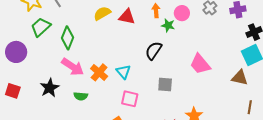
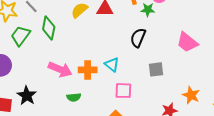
green diamond: (67, 38) -> (49, 28), moved
orange cross: (99, 72) -> (88, 70), turned -30
black star: (50, 88) -> (27, 96), moved

